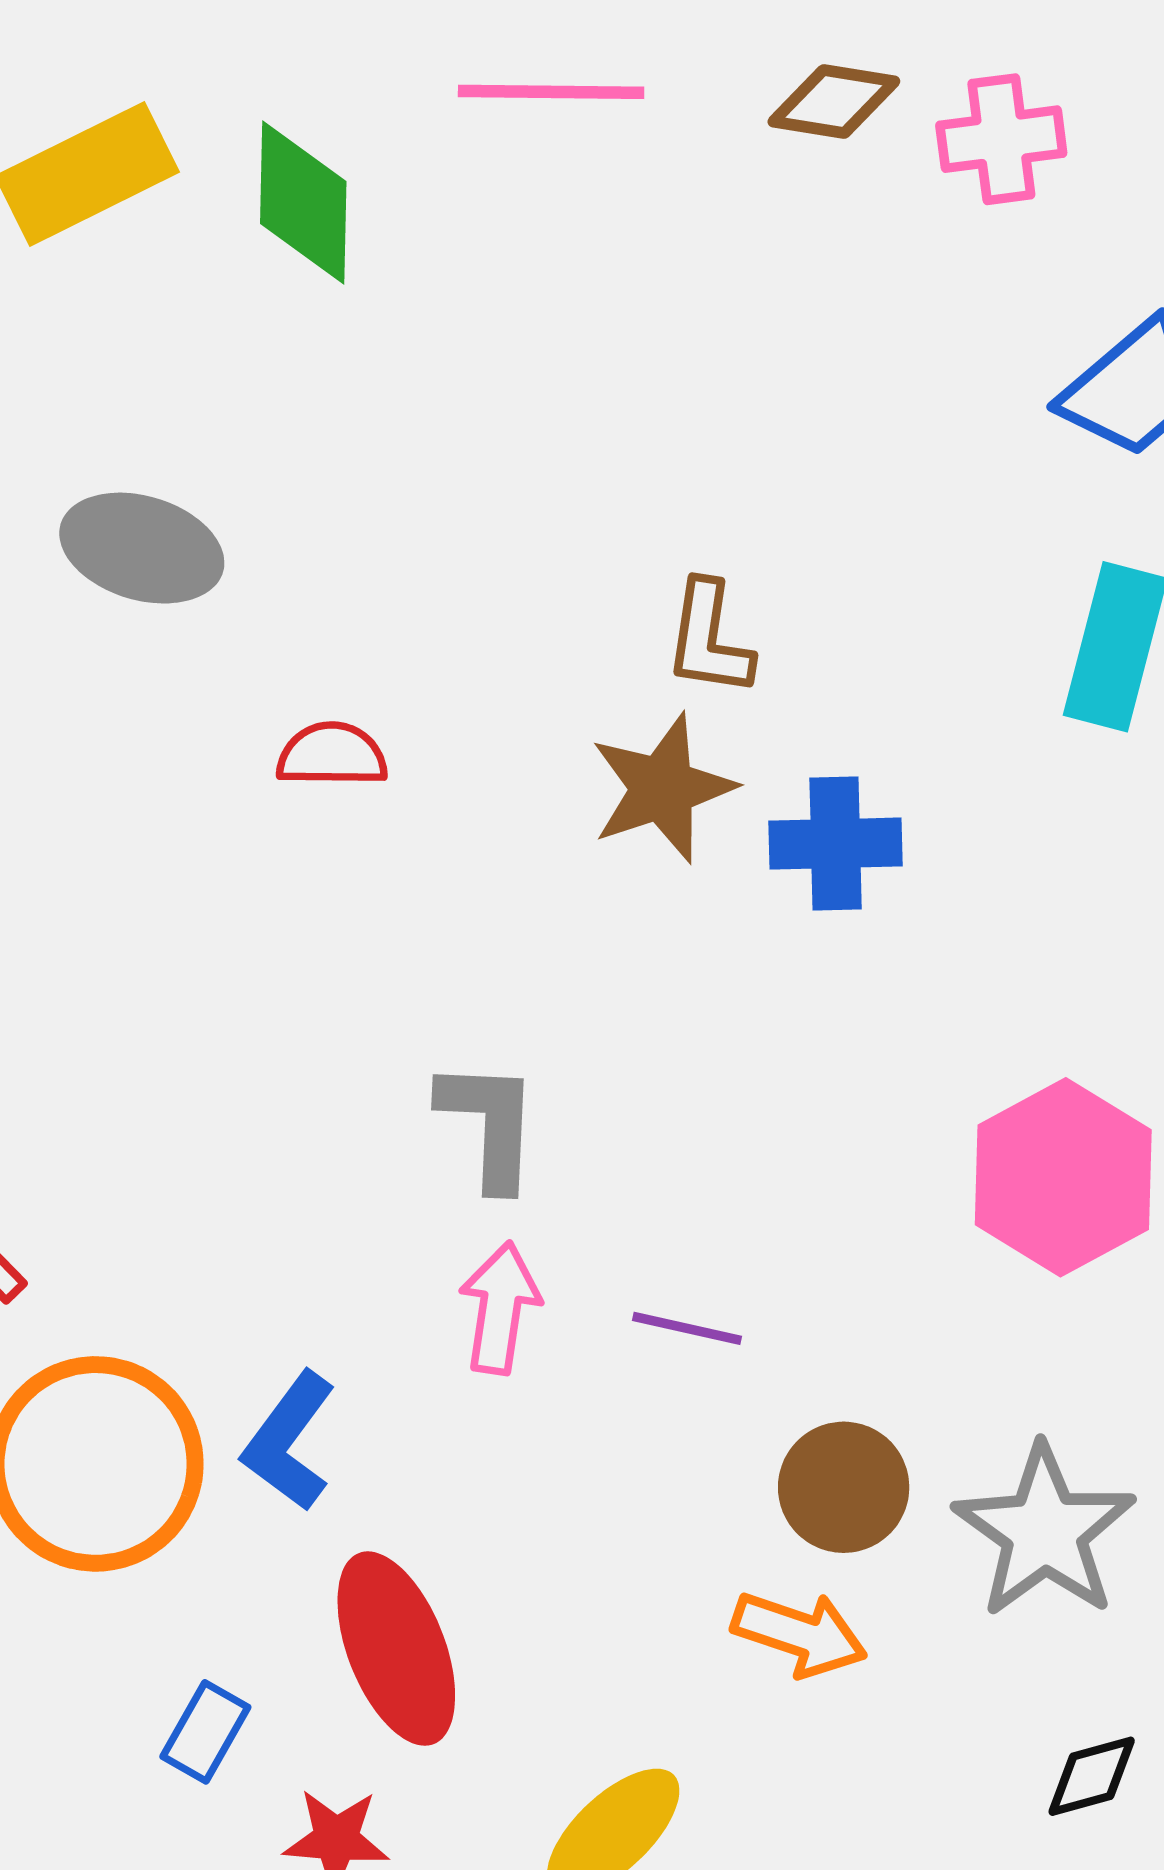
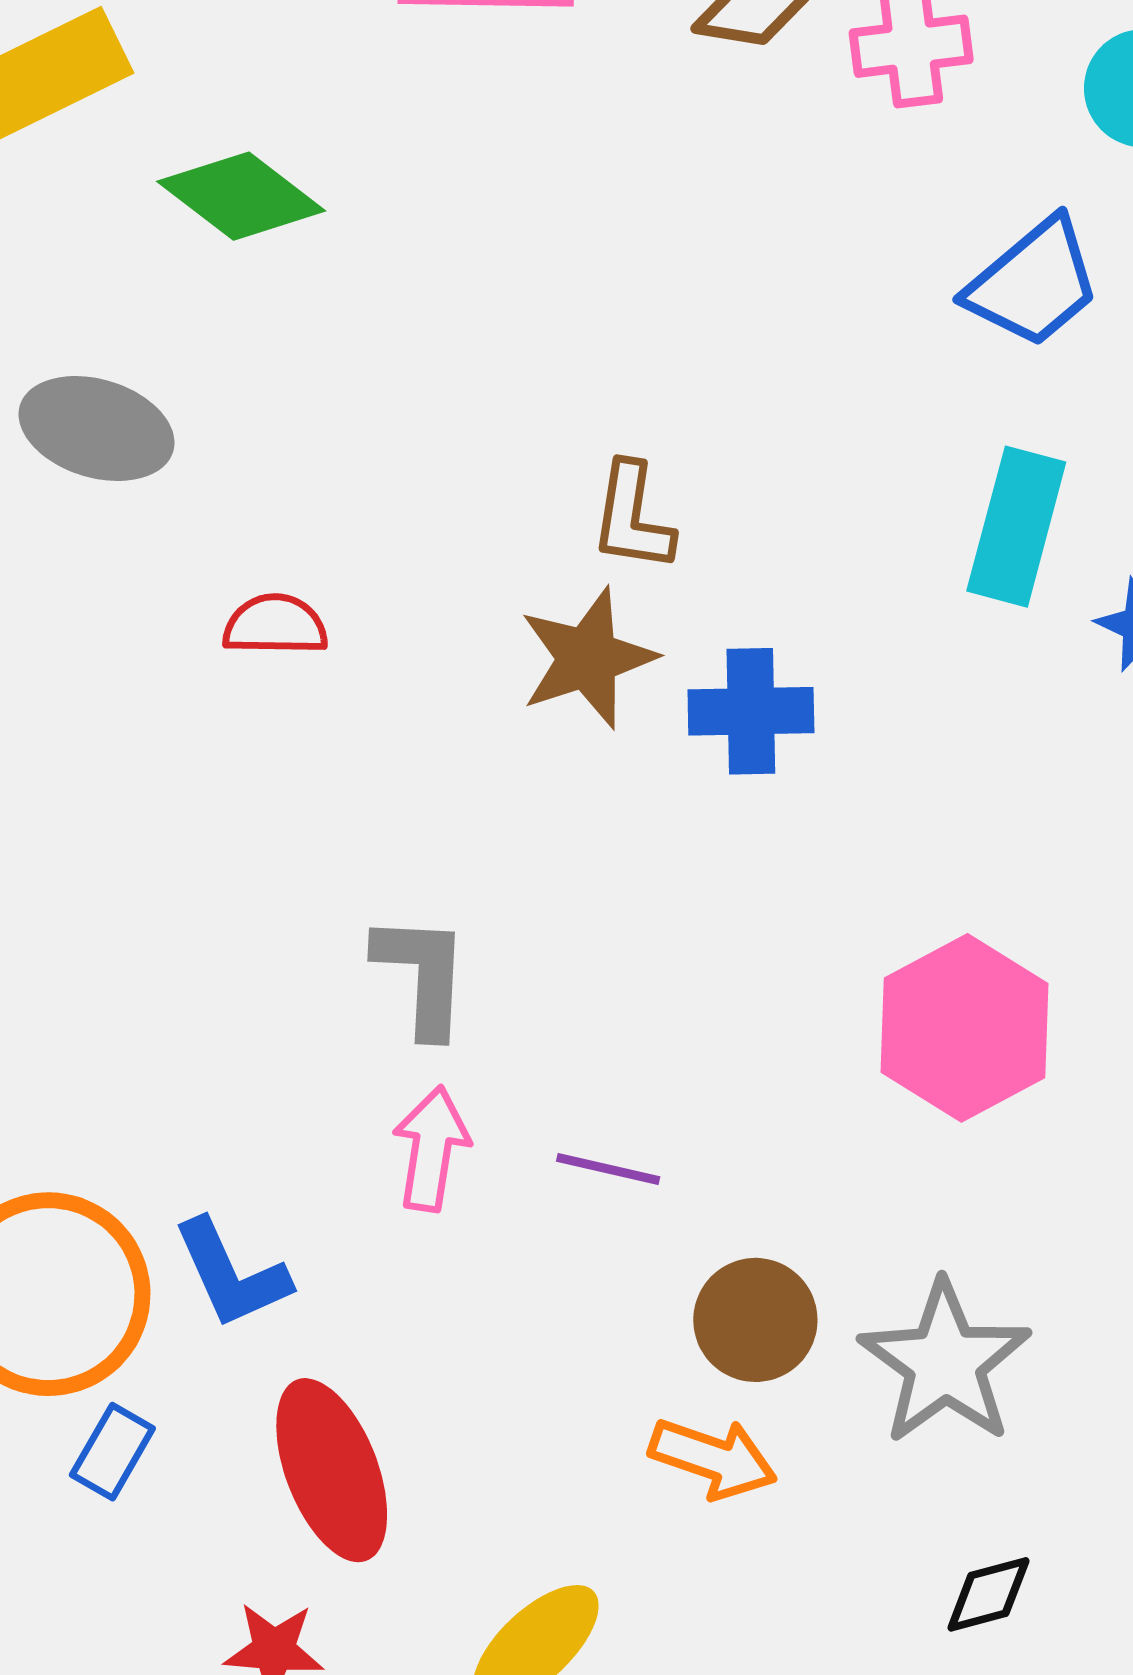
green diamond: (303, 203) -> (241, 196), moved, turned -54
blue L-shape: (289, 1441) -> (231, 1274), turned -61
blue rectangle: (205, 1732) -> (112, 1452), moved

